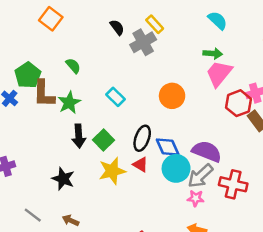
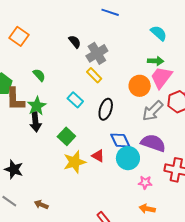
yellow rectangle: (155, 24) -> (94, 75), moved
orange circle: (172, 96) -> (140, 86), moved
black arrow: (79, 136) -> (35, 122), moved
black ellipse: (142, 138) -> (106, 109), moved
gray arrow: (200, 176) -> (153, 111), moved
black star: (63, 179) -> (14, 169), moved

